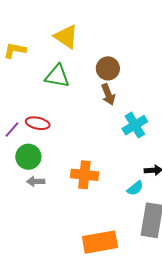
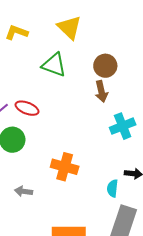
gray arrow: (36, 181) -> (24, 191), moved
cyan semicircle: (135, 188) -> (112, 188), turned 126

